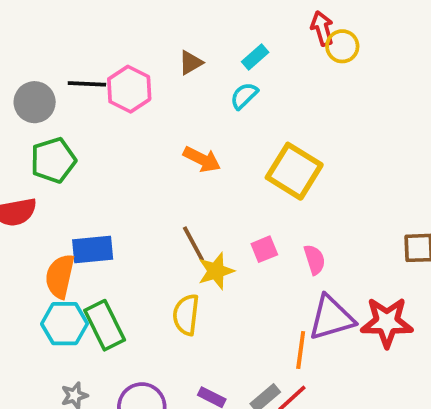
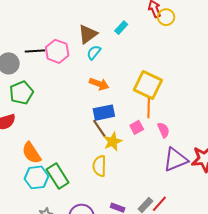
brown triangle: (191, 63) -> (88, 34), size x1.5
cyan semicircle: (244, 96) -> (94, 52), moved
blue rectangle: (93, 250) -> (104, 113), moved
orange semicircle: (60, 276) -> (31, 153), turned -40
orange line: (301, 350) -> (149, 108), moved

